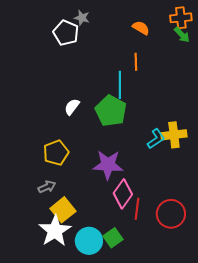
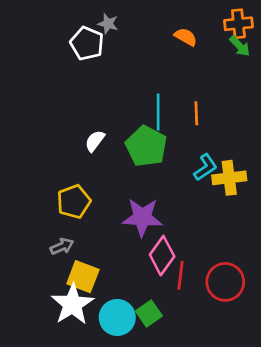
orange line: (136, 62) -> (196, 113), moved
cyan L-shape: (156, 139) -> (205, 167), moved
yellow square: (63, 210) -> (83, 277), turned -30

